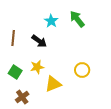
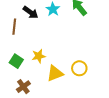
black arrow: (39, 41) -> (31, 12), moved
yellow circle: (82, 70) -> (79, 68), moved

